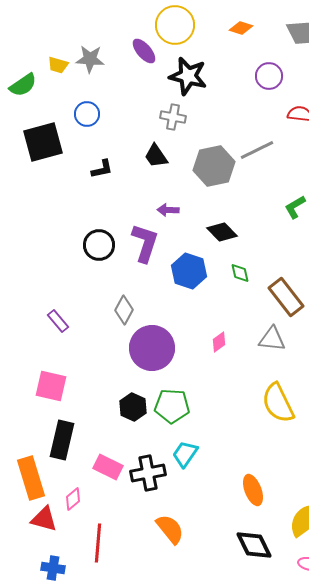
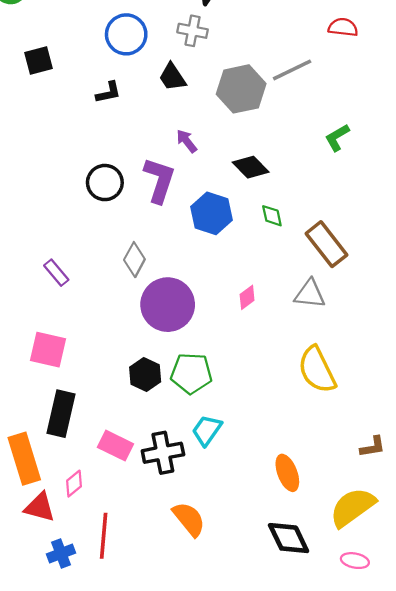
blue circle: (87, 114) -> (126, 34), moved, size x1.4
black square: (43, 142) -> (38, 60), size x0.6
purple arrow: (168, 210) -> (187, 141), turned 50
blue cross: (53, 568) -> (61, 553), moved, turned -30

